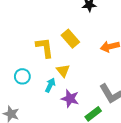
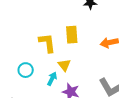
yellow rectangle: (70, 39) -> (72, 35), turned 36

